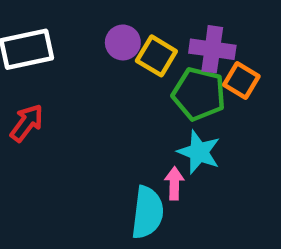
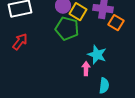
green pentagon: (199, 94) -> (67, 29), moved
cyan semicircle: (147, 212) -> (104, 86), moved, size x0.7

